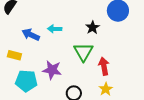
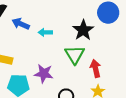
black star: (93, 28) -> (83, 30), size x1.5
blue arrow: (31, 35) -> (21, 24), moved

